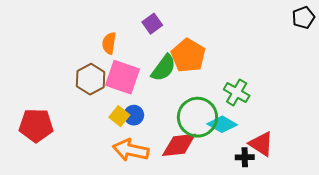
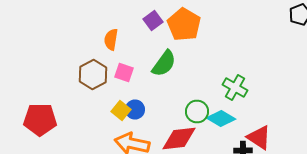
orange pentagon: (188, 56) -> (184, 24), moved
pink square: (122, 77) -> (124, 72), size x0.6
green circle: (197, 117) -> (197, 112), size x0.6

